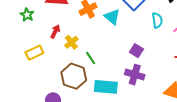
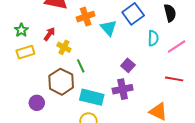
green star: (27, 15) -> (21, 30), moved
yellow cross: (71, 42) -> (64, 47), turned -32
purple cross: (135, 75) -> (123, 89), turned -36

